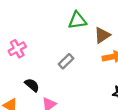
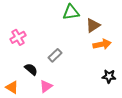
gray rectangle: (66, 61) -> (55, 55), moved

